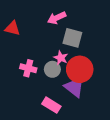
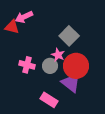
pink arrow: (57, 18) -> (24, 17), moved
gray square: (72, 38) -> (69, 36), turned 30

